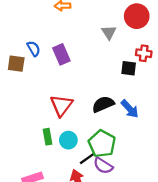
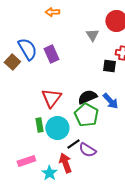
blue semicircle: (34, 49) -> (27, 49), size x1.6
brown square: (16, 64) -> (12, 62), turned 35
cyan circle: (68, 140) -> (57, 128), size x1.5
green pentagon: (102, 144) -> (86, 115), moved

